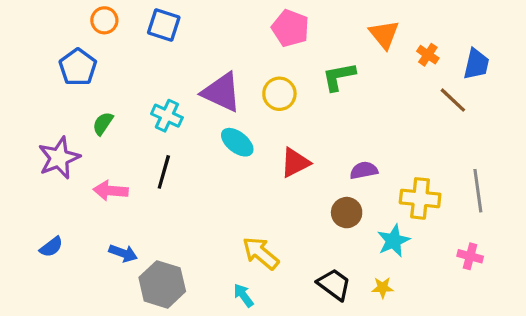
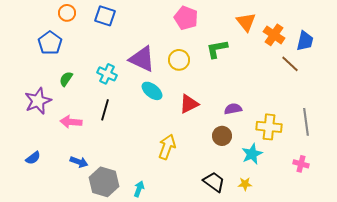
orange cross: (428, 55) -> (274, 35), size x1.5
yellow arrow: (261, 253) -> (167, 147), moved, turned 70
cyan arrow: (243, 295) -> (139, 189), moved, turned 56

